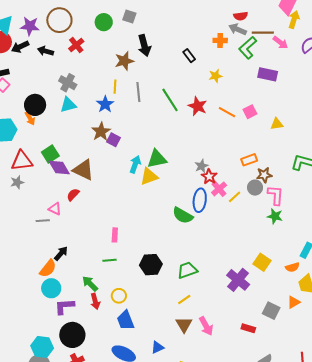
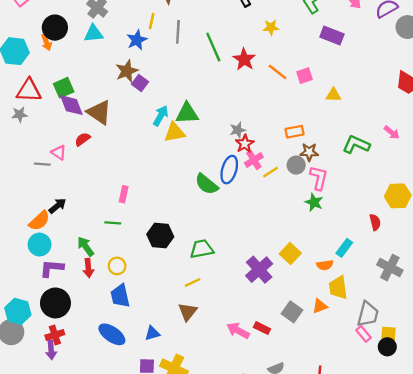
pink arrow: (206, 326) -> (238, 331), moved, turned 138

